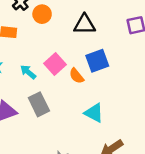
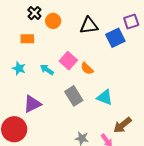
blue square: (97, 61) -> (115, 38), moved
gray rectangle: (39, 104) -> (74, 96), moved

